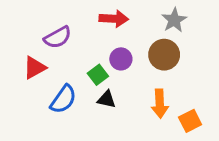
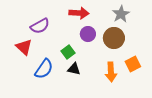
purple circle: (121, 59) -> (88, 34), moved
red triangle: (35, 68) -> (24, 47), turned -48
orange square: (190, 121) -> (133, 64), moved

